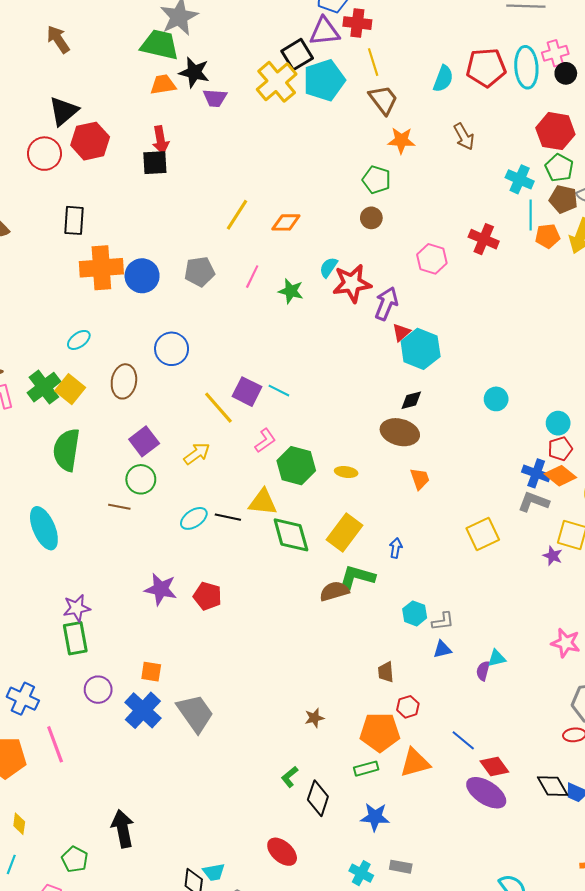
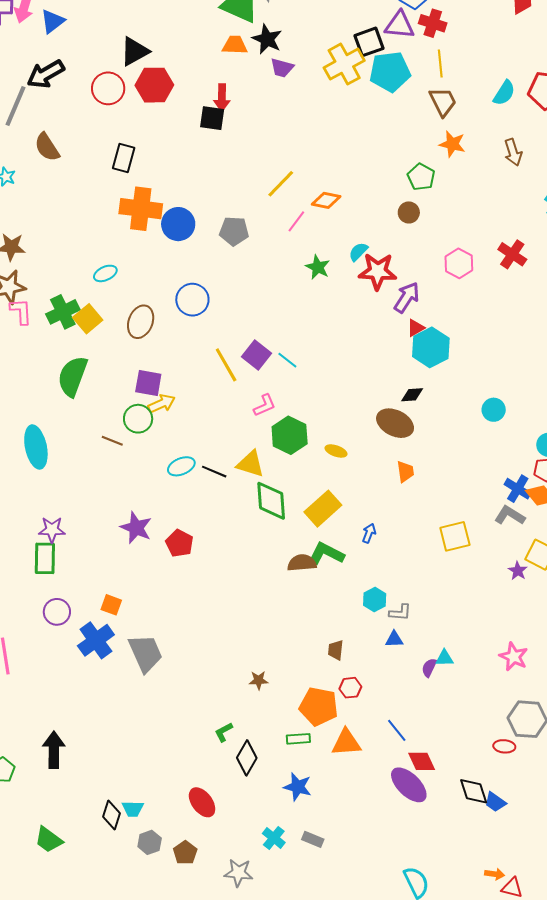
pink line: (252, 277) -> (296, 221), moved
purple square: (144, 441) -> (148, 383), turned 36
yellow arrow: (197, 454) -> (162, 404), moved

